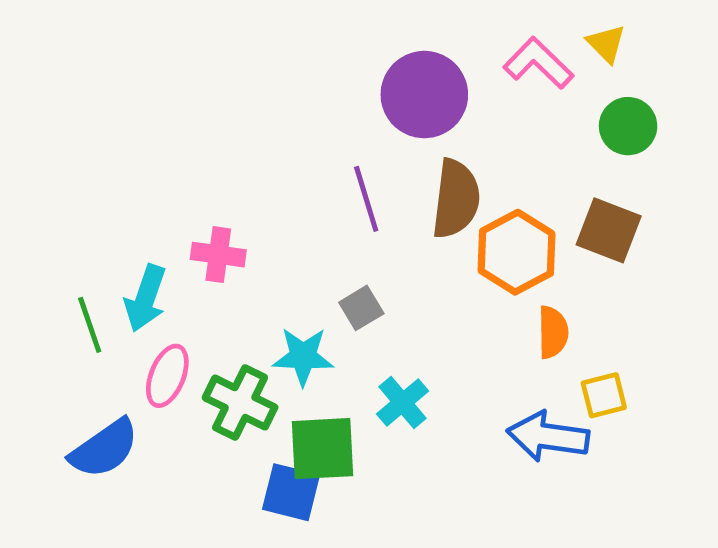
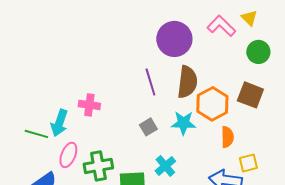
green line: (90, 325) -> (36, 134), turned -55
cyan star: (303, 356) -> (183, 123), moved
green cross: (240, 403) -> (98, 166), turned -36

